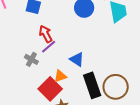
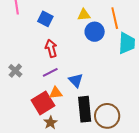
purple line: (49, 47) -> (50, 72), moved
gray cross: (31, 59) -> (15, 71), moved

